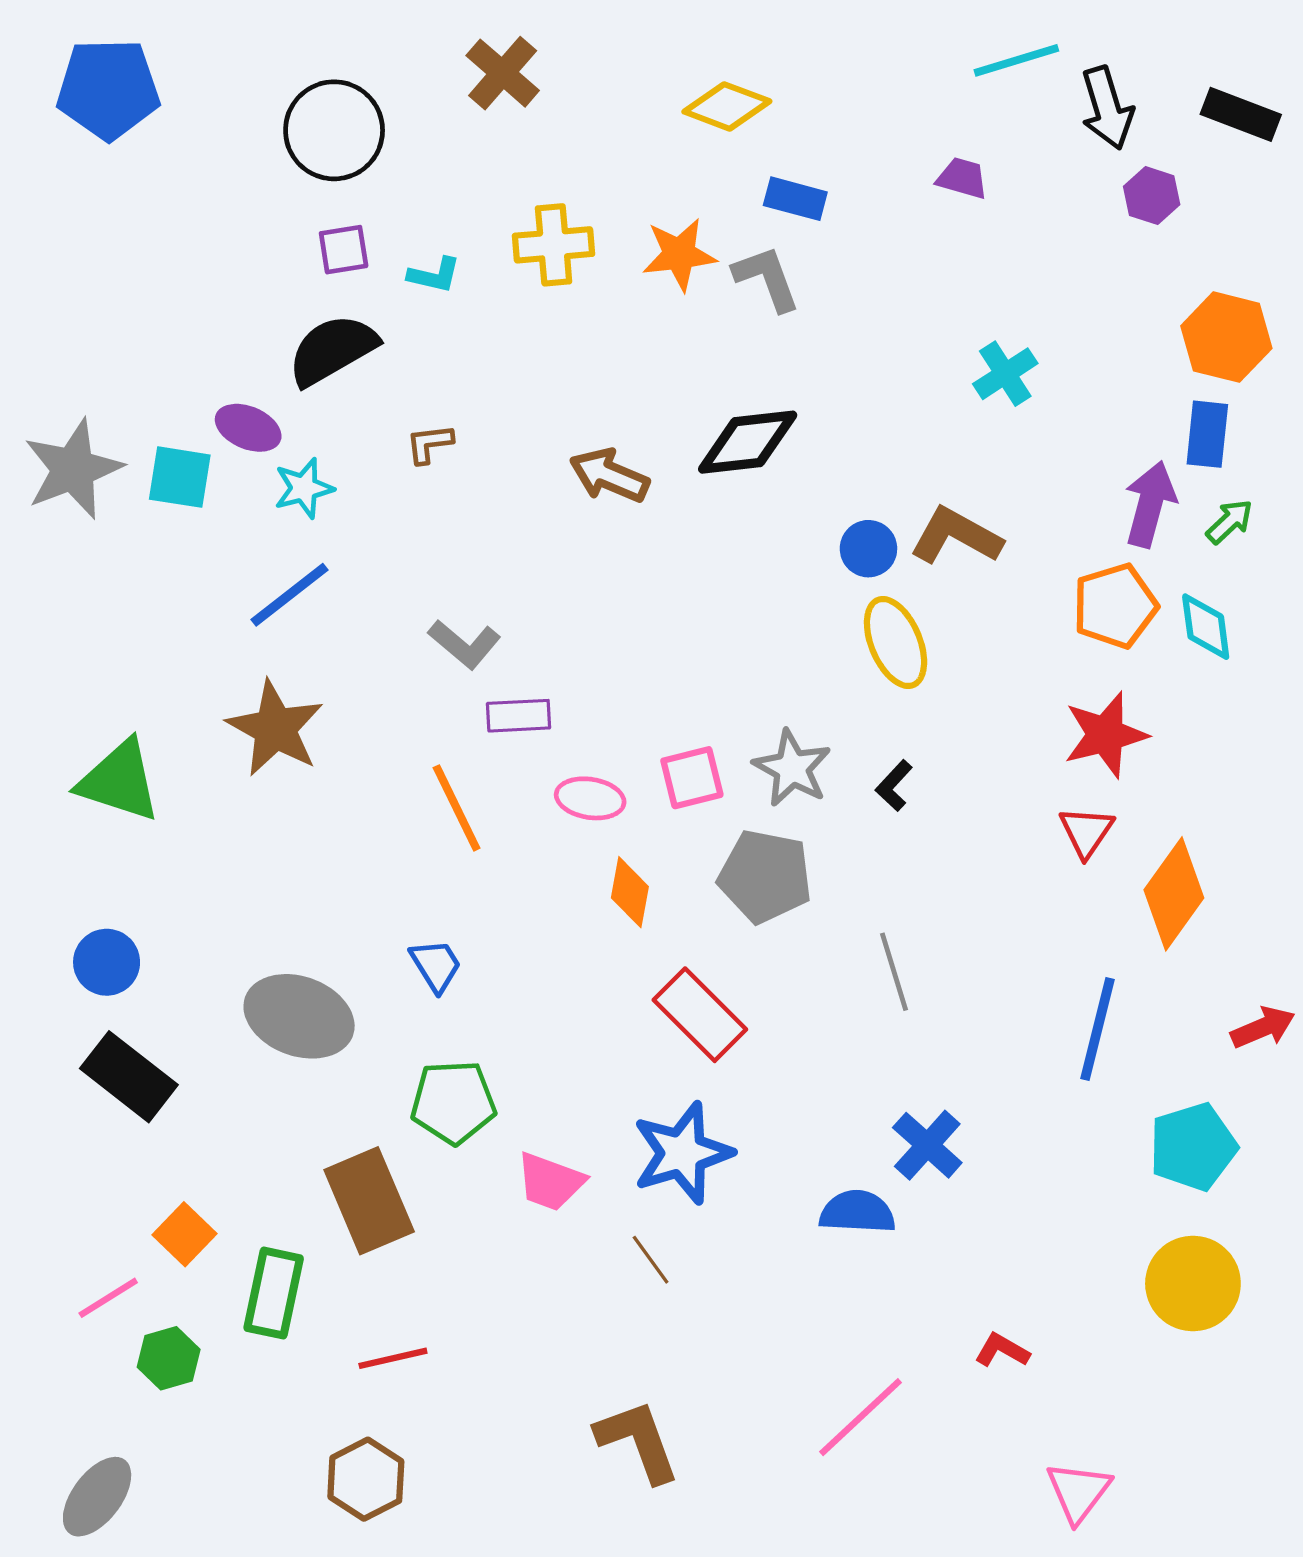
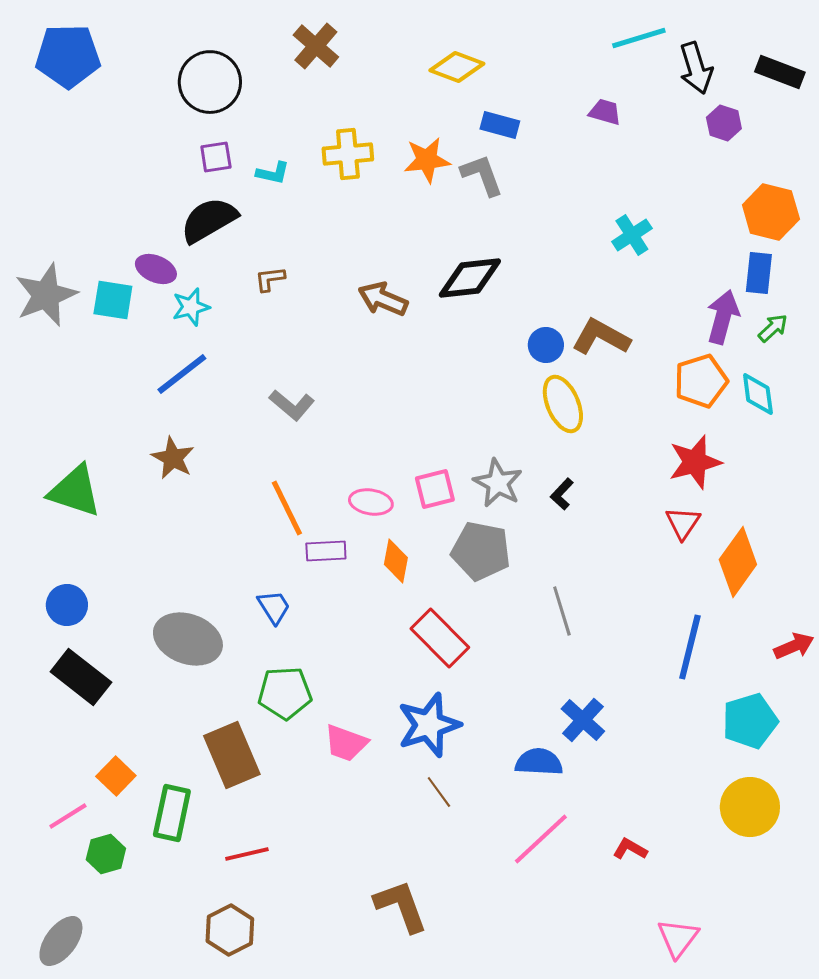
purple rectangle: (519, 716) -> (326, 551), moved
brown star: (275, 728) -> (173, 458), size x0.7
brown line: (651, 1260) -> (439, 792), moved
pink line: (861, 1417) -> (541, 839), moved

